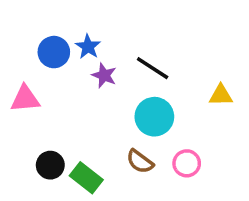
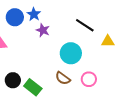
black line: (153, 68) -> (85, 25), moved

